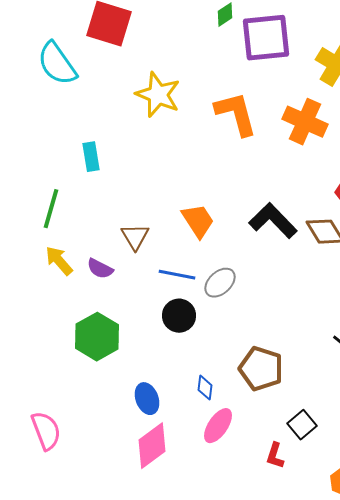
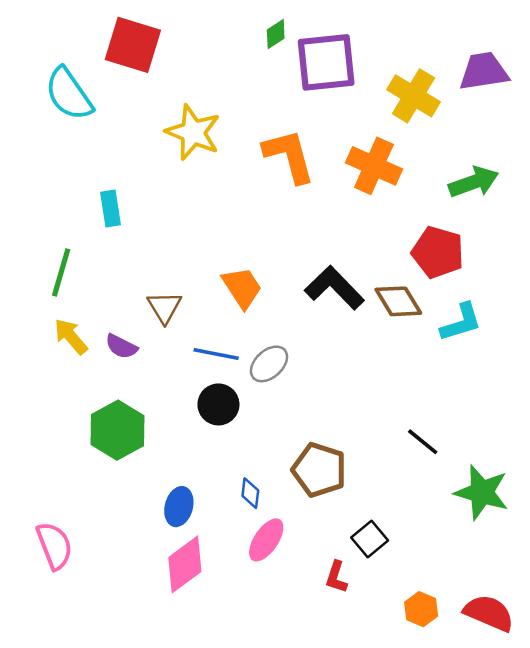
blue ellipse: (147, 399) -> (179, 507), turned 36

